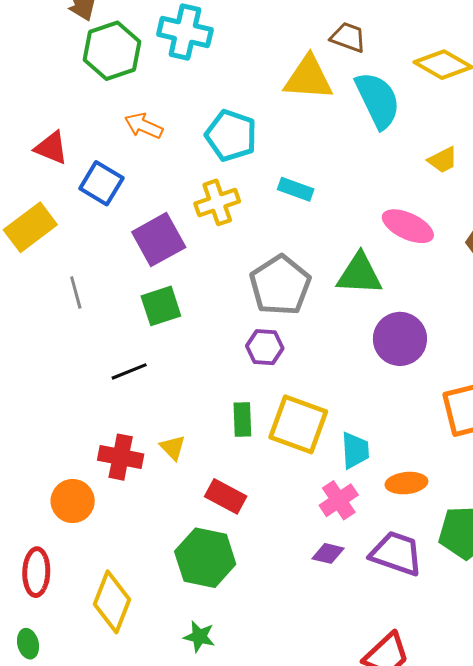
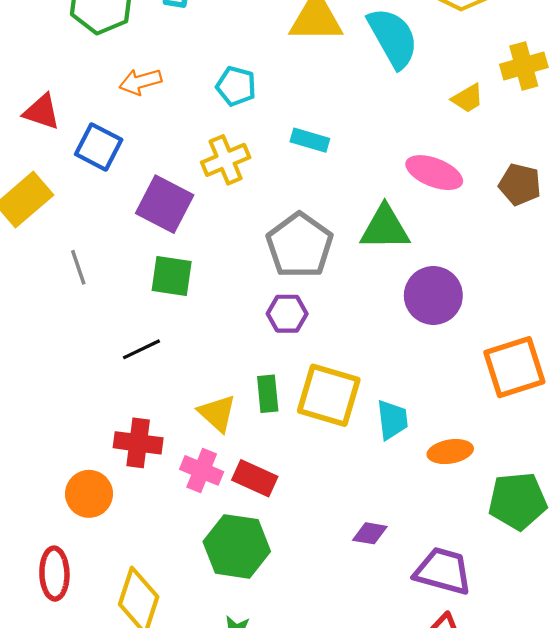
orange arrow: (144, 126) -> (140, 82), turned -36
cyan pentagon: (231, 135) -> (236, 86), size x0.7
purple square: (159, 240) -> (165, 204), turned -30
green square: (161, 306) -> (172, 276), turned 30
yellow triangle: (173, 448) -> (217, 413), moved, size x1.4
pink cross: (339, 500) -> (202, 470), moved, turned -30
purple trapezoid: (396, 553) -> (443, 571), moved

